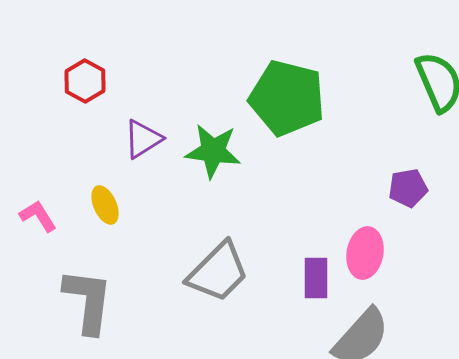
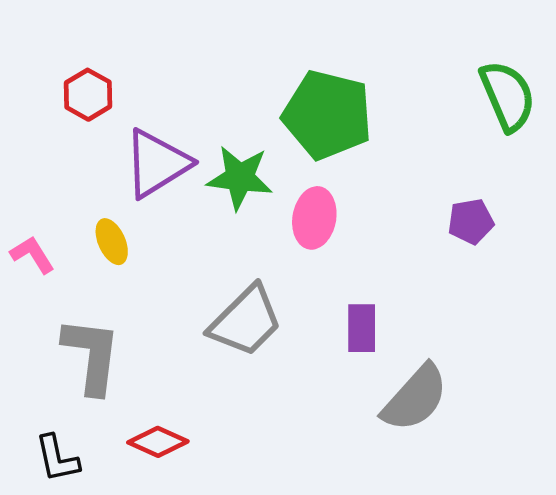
purple triangle: (143, 139) -> (157, 163), size x1.5
pink ellipse: (365, 253) -> (314, 218), moved

